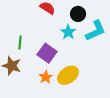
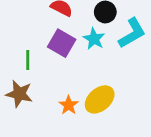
purple square: (47, 53) -> (62, 43), moved

